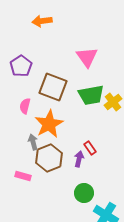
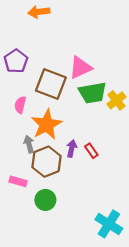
pink triangle: (87, 57) -> (80, 68), moved, turned 40
purple arrow: (79, 159) -> (72, 149), moved
green circle: (84, 193) -> (45, 200), moved

